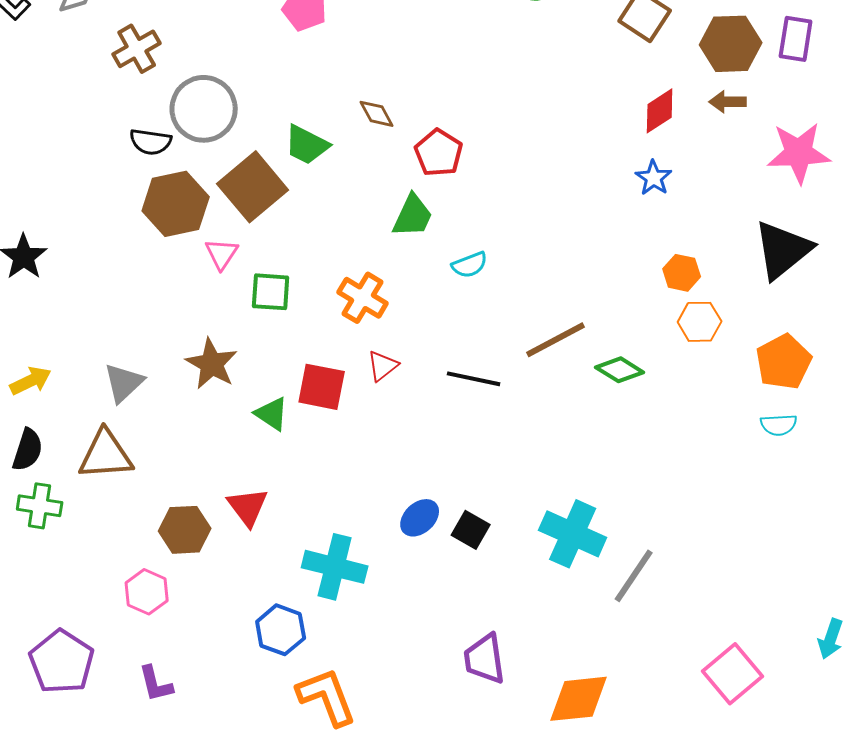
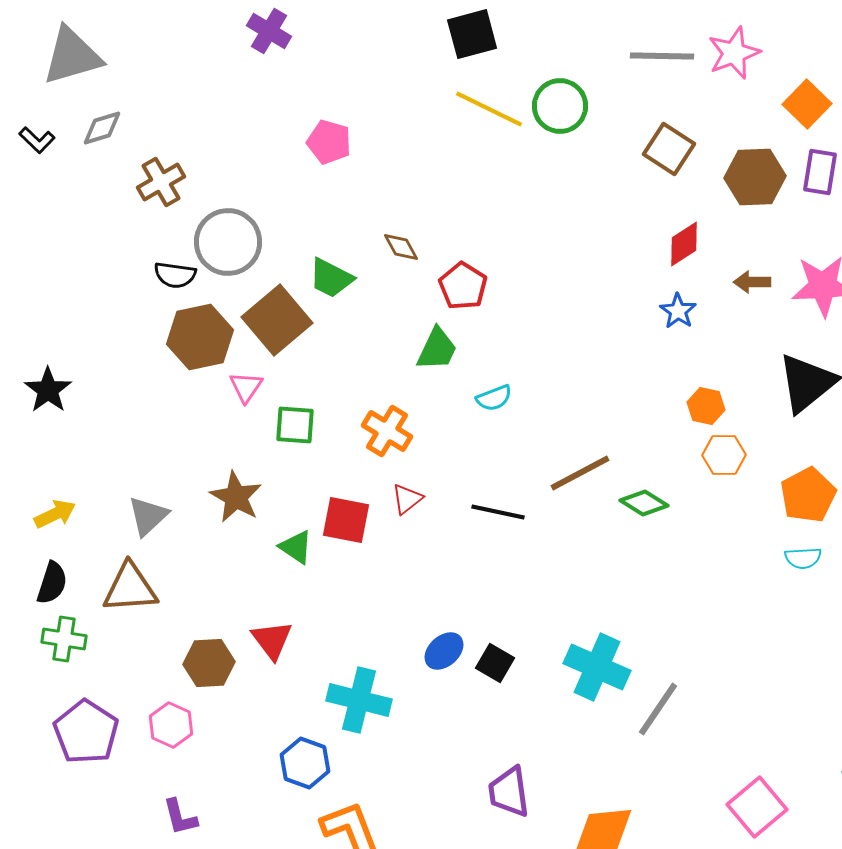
brown arrow: (728, 102) -> (752, 282), moved
purple pentagon: (62, 662) -> (86, 732), moved

